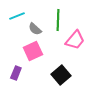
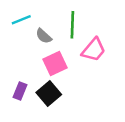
pink square: (33, 51) -> (55, 63), moved
black square: (61, 75) -> (49, 93), moved

